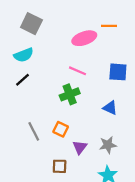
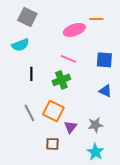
black line: (22, 80) -> (31, 74), moved, turned -48
blue triangle: (110, 108) -> (105, 91), moved
orange square: (61, 129) -> (53, 111), size x1.5

